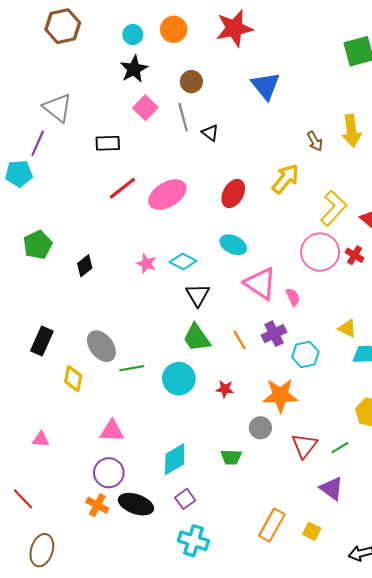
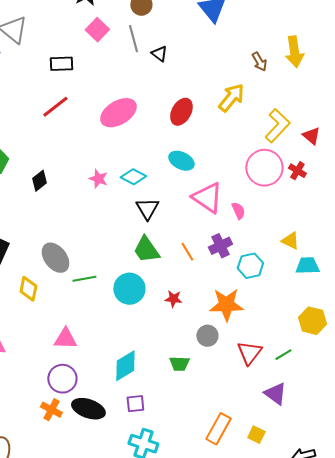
red line: (122, 188) -> (55, 107), moved
purple square: (185, 499) -> (135, 404), turned 30

